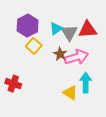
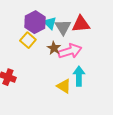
purple hexagon: (28, 25) -> (35, 22), moved
cyan triangle: (56, 29) -> (50, 23), turned -40

